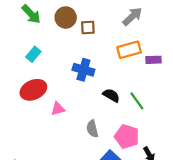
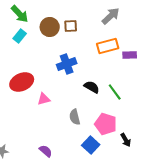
brown circle: (66, 17) -> (50, 27), moved
cyan rectangle: (33, 54) -> (20, 36), moved
blue cross: (83, 70) -> (67, 64), turned -36

